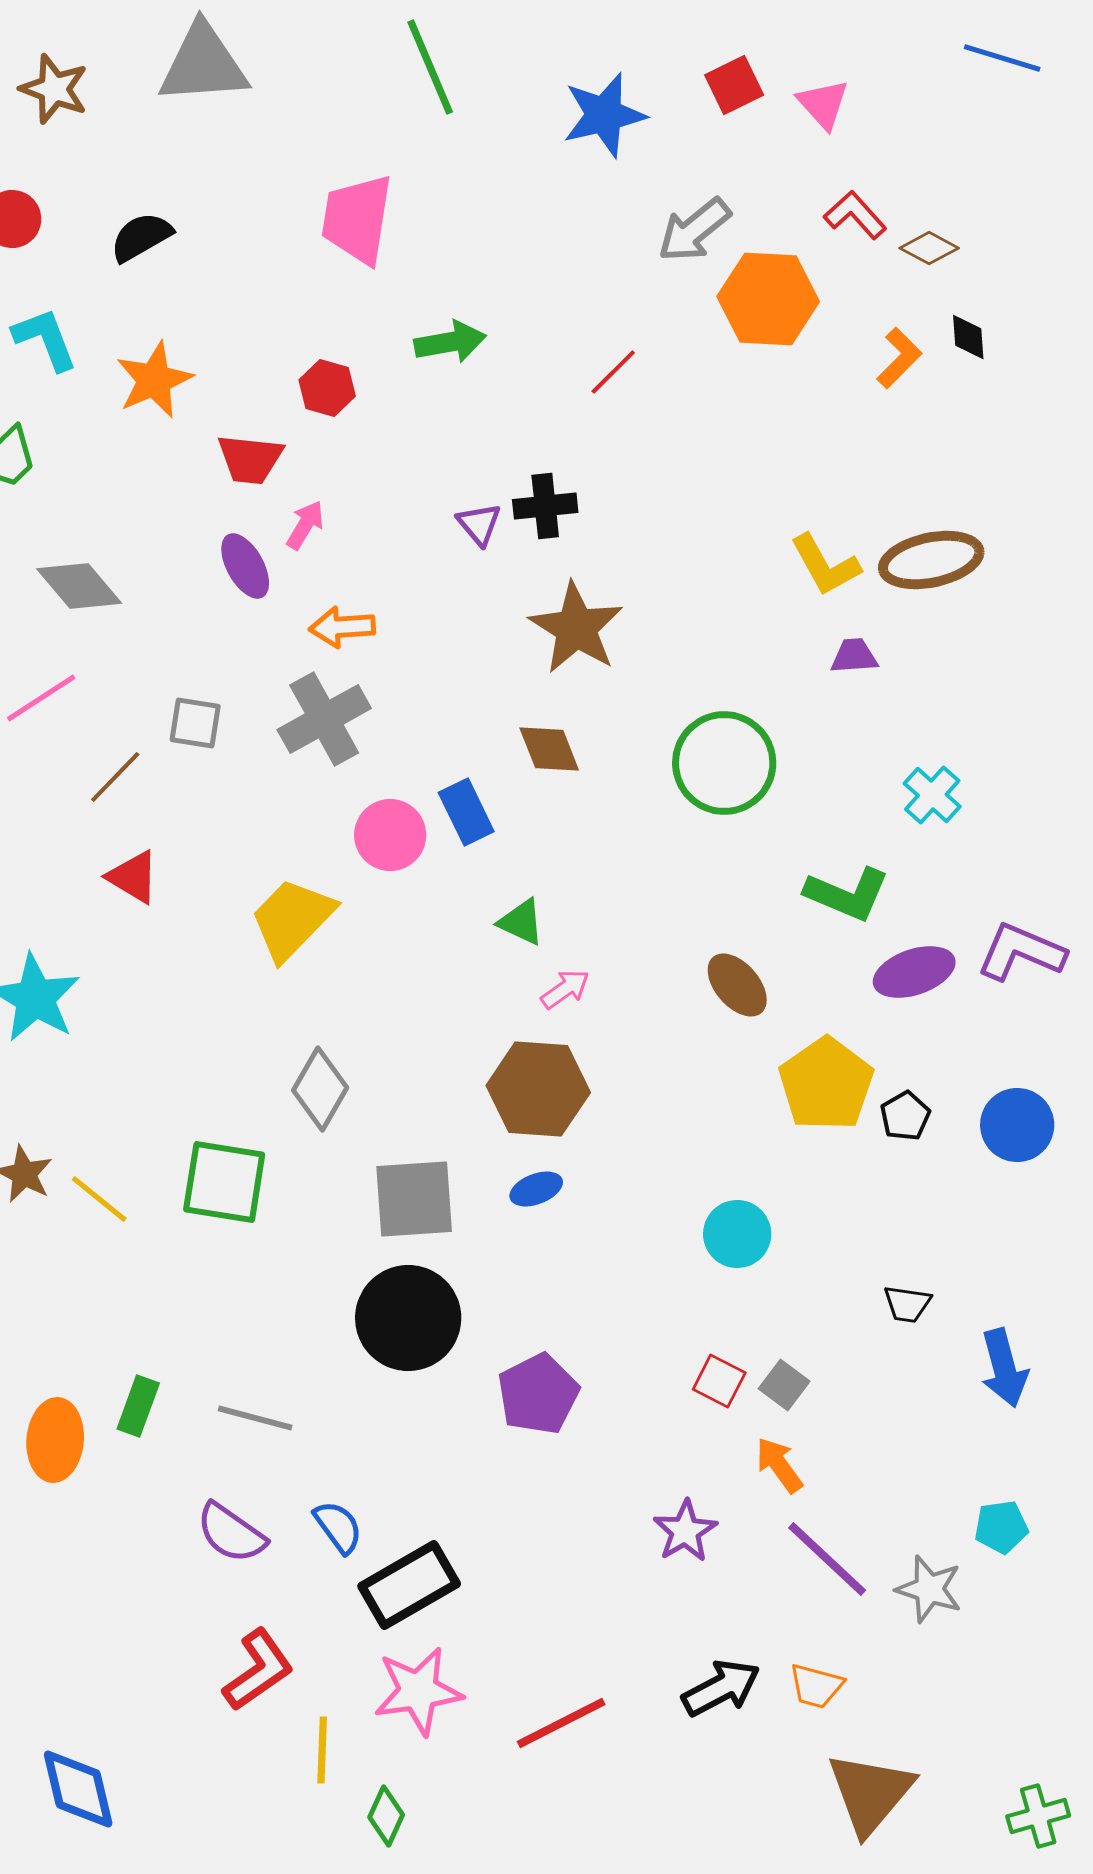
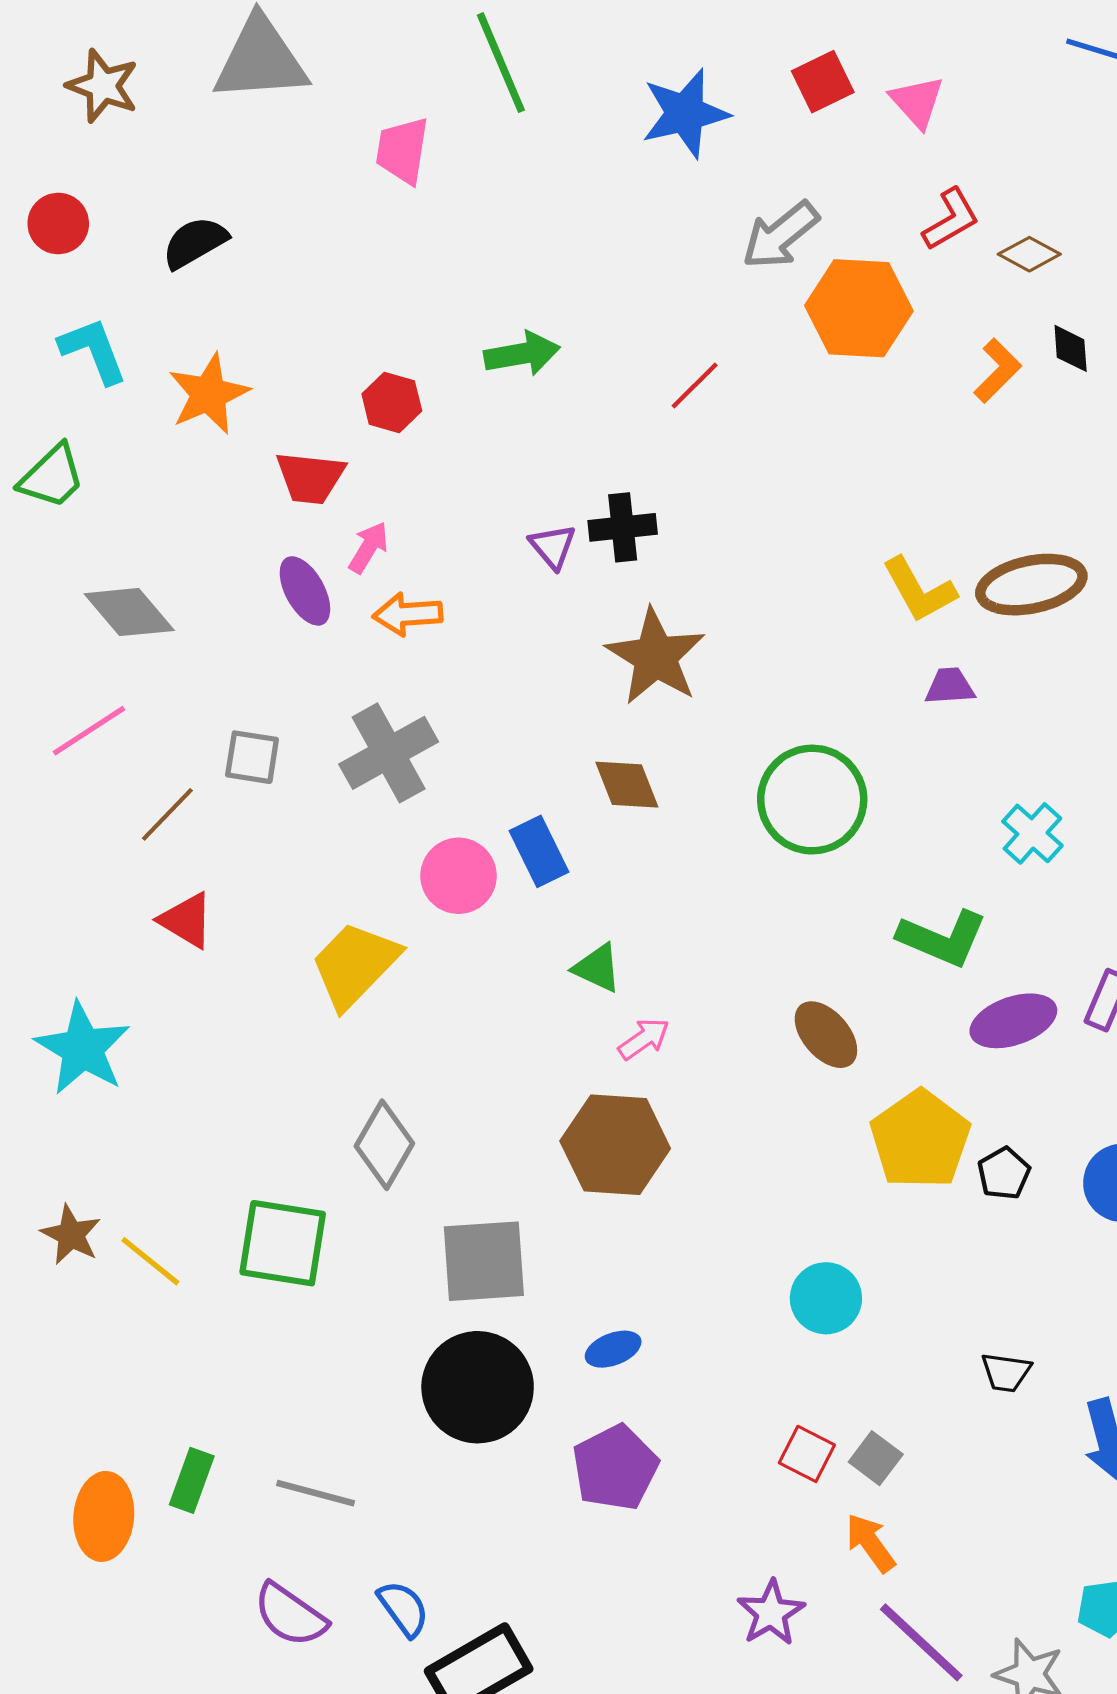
red L-shape: (855, 215) -> (951, 219), turned 102
pink trapezoid: (357, 219) -> (402, 150), moved, size x0.7
orange arrow: (342, 627) -> (408, 614), moved
blue ellipse: (536, 1189) -> (613, 1349), moved

